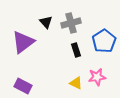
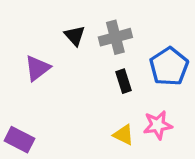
purple triangle: (23, 42) -> (37, 68), size x0.7
purple rectangle: (23, 86) -> (19, 140), moved

